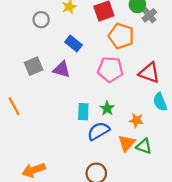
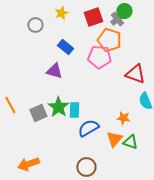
gray cross: (149, 15) -> (117, 19), moved
gray square: (34, 66) -> (38, 113), moved
pink pentagon: (110, 69) -> (99, 57), moved
green star: (107, 108) -> (58, 107), moved, size x1.5

